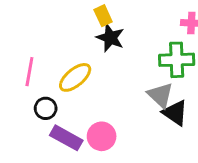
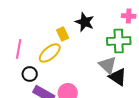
yellow rectangle: (103, 16) -> (63, 34), moved
black star: (110, 38) -> (85, 22), moved

